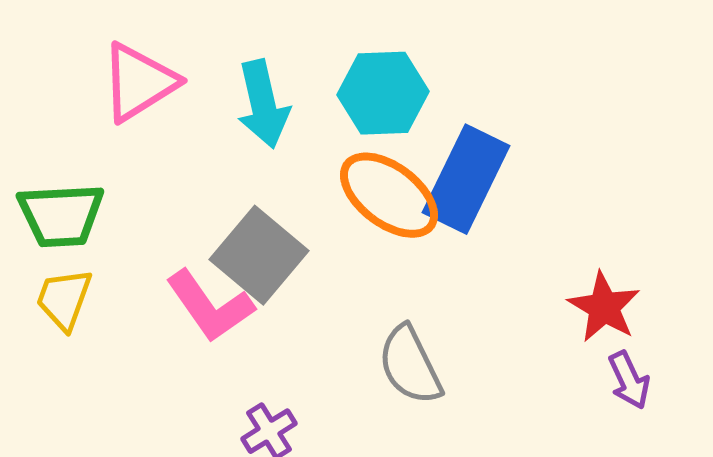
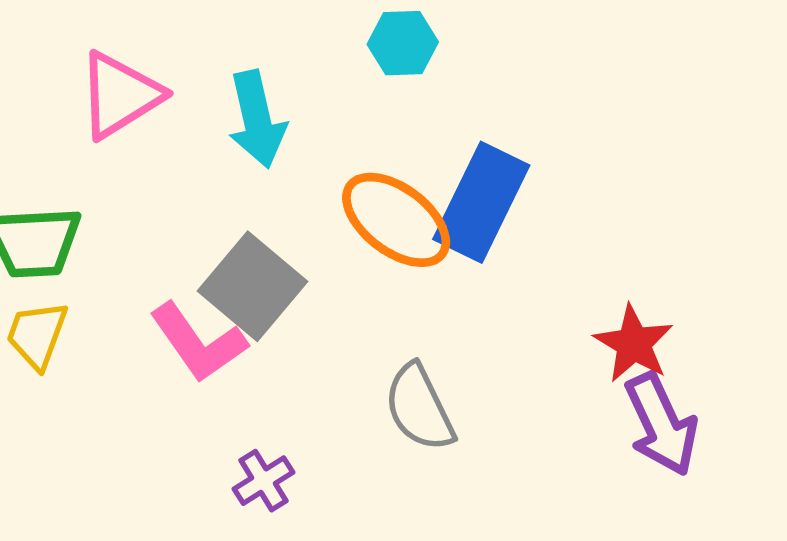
cyan hexagon: (383, 93) -> (403, 43), moved, size x0.7
purple arrow: (629, 380) -> (661, 424), size x1.6

